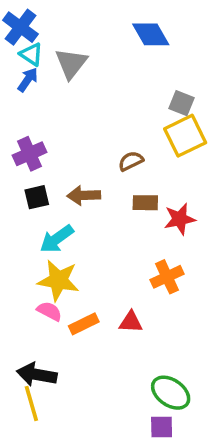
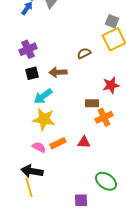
brown rectangle: (145, 203) -> (92, 103), moved
pink semicircle: (49, 311) -> (39, 147), moved
purple square: (162, 427) -> (81, 200), moved

